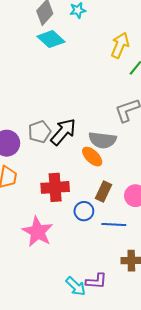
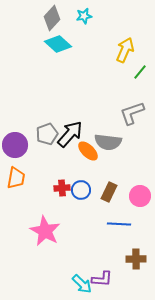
orange ellipse: (92, 157) -> (88, 151), moved
red cross: (55, 187) -> (62, 188), size x0.6
blue circle: (84, 211) -> (81, 190), moved

